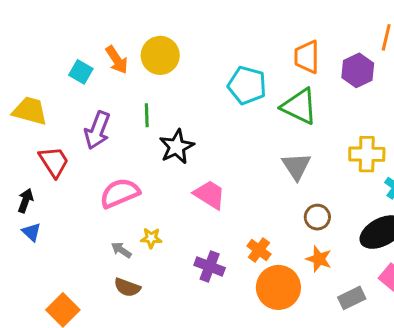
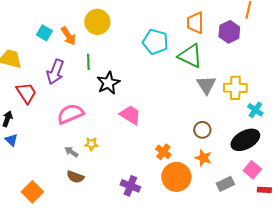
orange arrow: (117, 60) -> (68, 36), moved
gray triangle: (296, 166) -> (206, 85), moved
purple cross: (210, 266) -> (130, 186), moved

